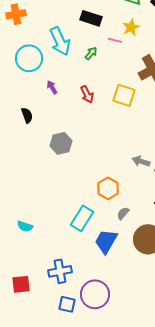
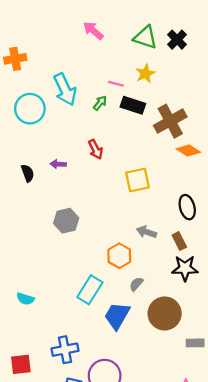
black rectangle: (91, 18) -> (133, 105), moved
pink line: (115, 40) -> (116, 84), moved
purple arrow: (52, 87) -> (58, 164), moved, turned -56
yellow square: (124, 95) -> (137, 180), moved, turned -30
gray hexagon: (61, 143) -> (66, 221), moved
gray arrow: (141, 161) -> (146, 232), moved

